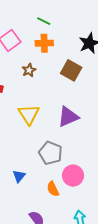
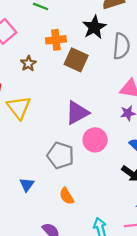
orange cross: (44, 43) -> (56, 40), moved
yellow triangle: (29, 114) -> (19, 108), moved
pink circle: (73, 176) -> (95, 140), moved

